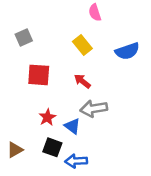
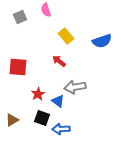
pink semicircle: (95, 12) -> (46, 10), moved
gray square: (24, 37) -> (20, 17), moved
red square: (39, 75) -> (18, 67), moved
red arrow: (82, 81) -> (59, 61), moved

